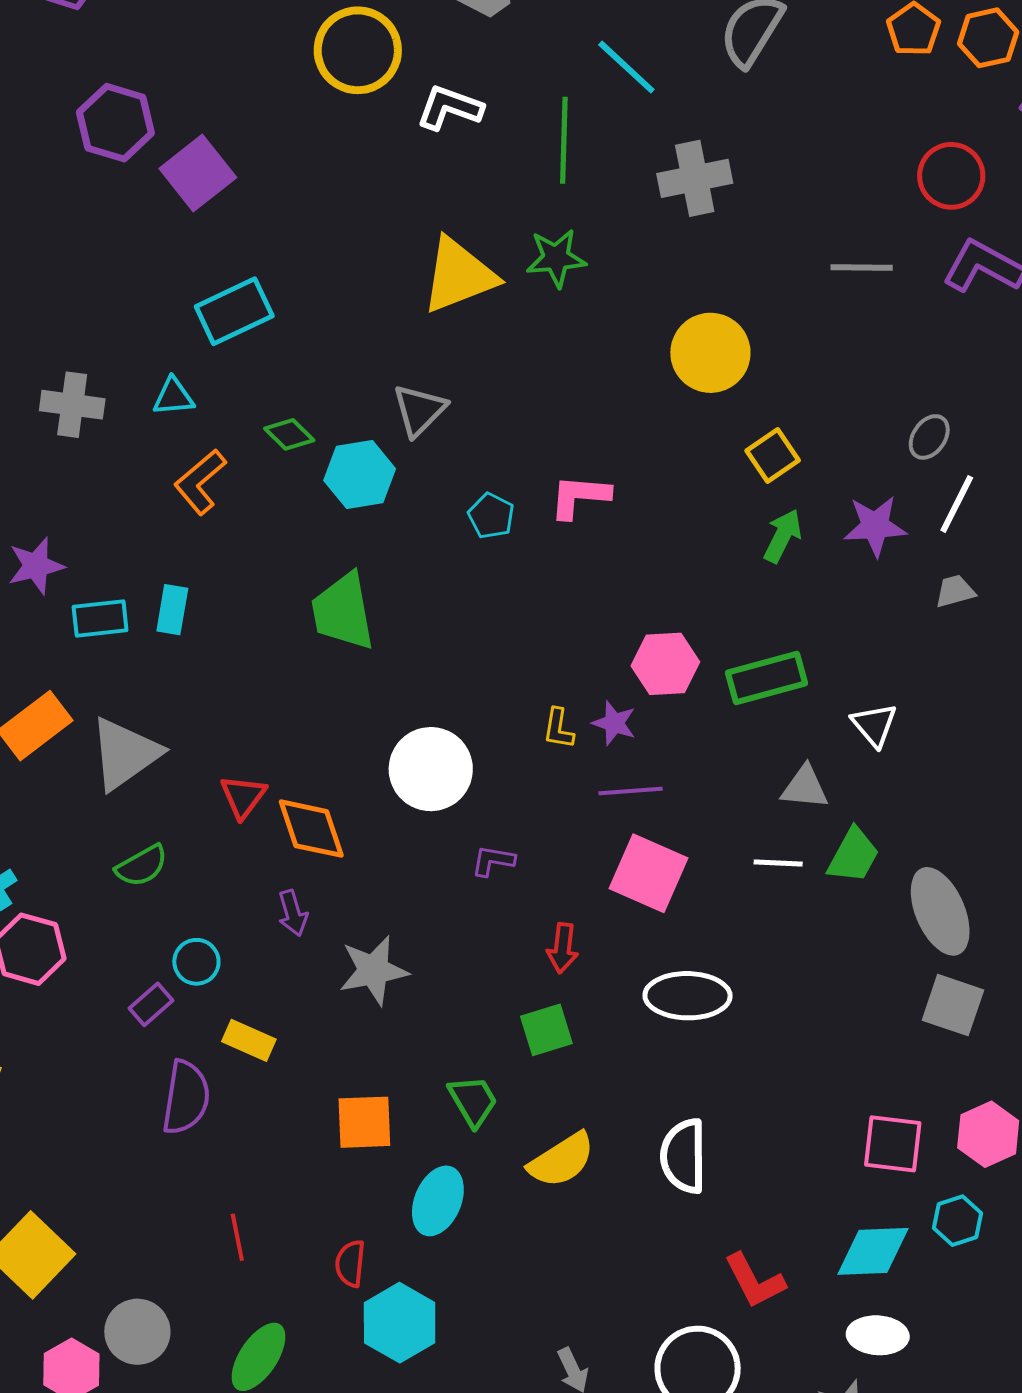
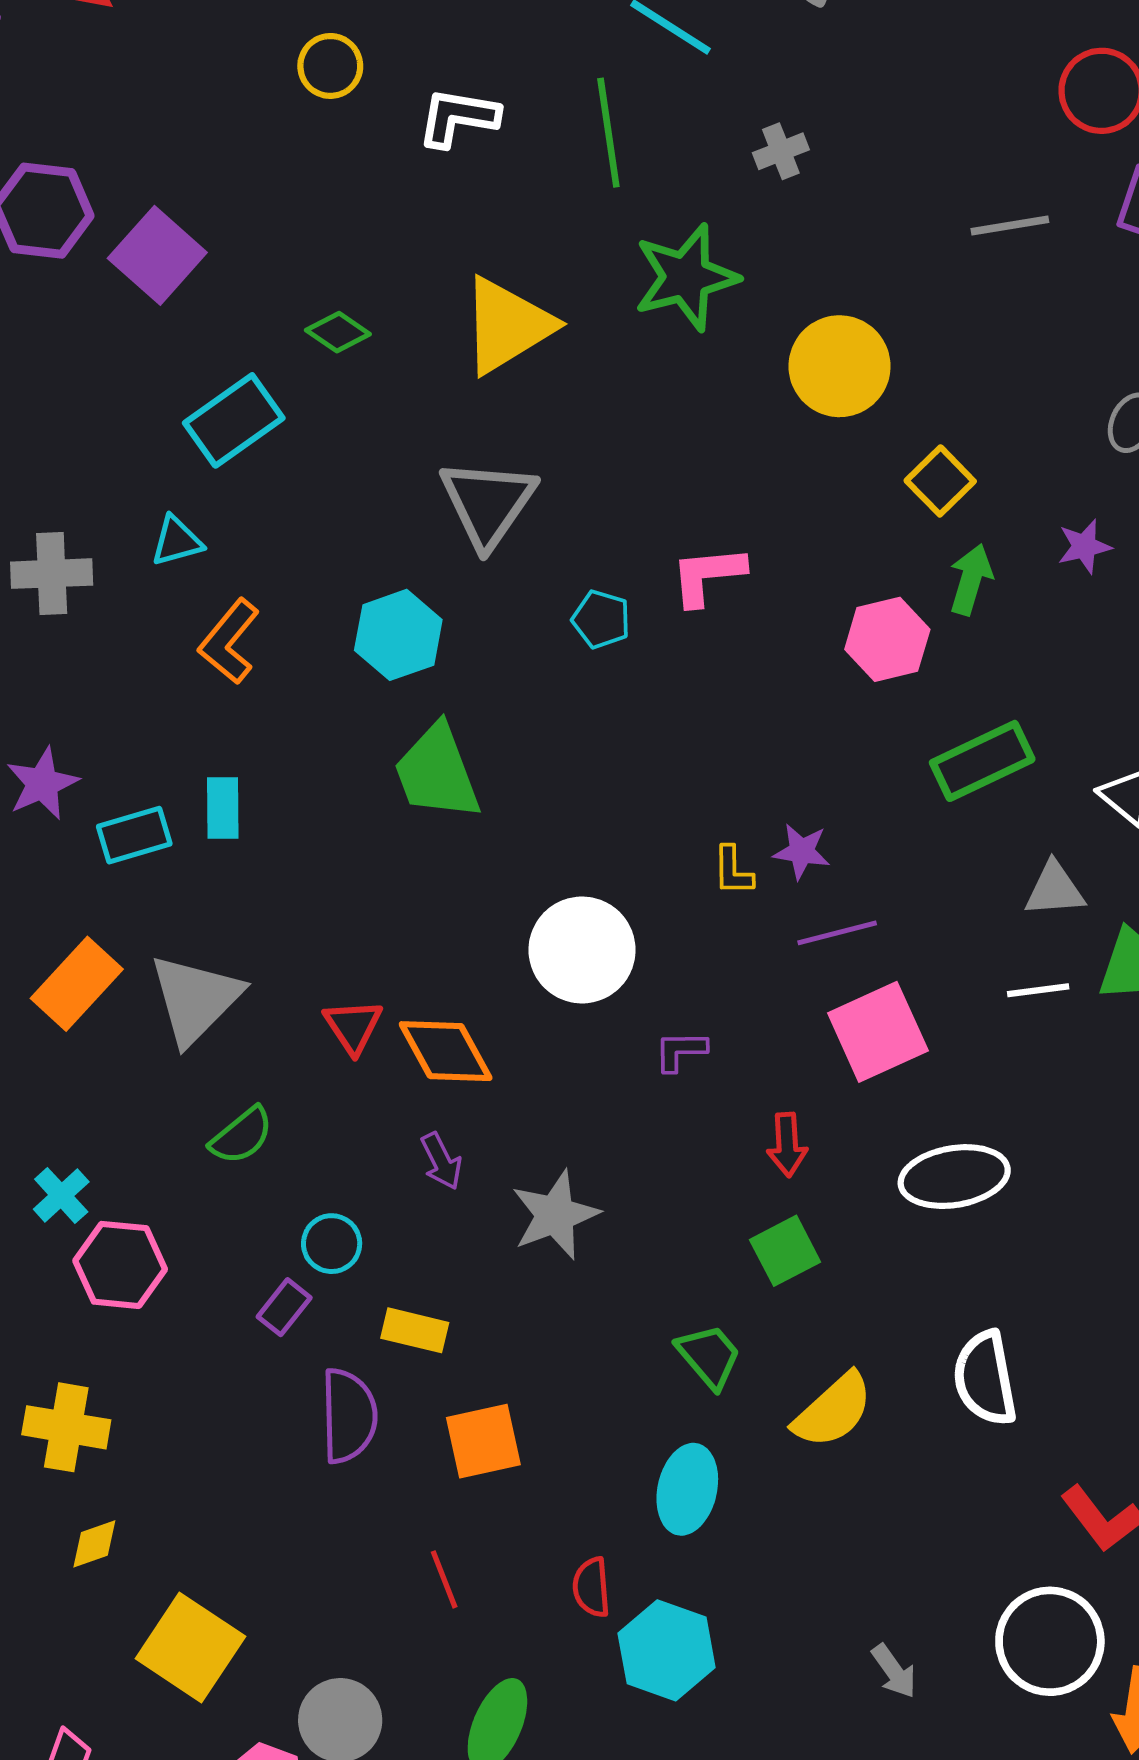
yellow circle: (358, 50) -> (330, 66), size x0.6
gray cross: (695, 178) -> (781, 151), size x0.6
green star: (556, 258) -> (686, 277), moved, size x1.4
gray triangle: (419, 410) -> (488, 503), size x1.4
green diamond: (289, 434) -> (338, 332), moved
cyan hexagon: (360, 475) -> (398, 635), moved
purple star: (875, 526) -> (1084, 546), size x0.7
pink hexagon: (665, 664) -> (887, 639), moved
pink square: (648, 873) -> (878, 1032), turned -38
orange square: (364, 1122) -> (483, 1441), moved

